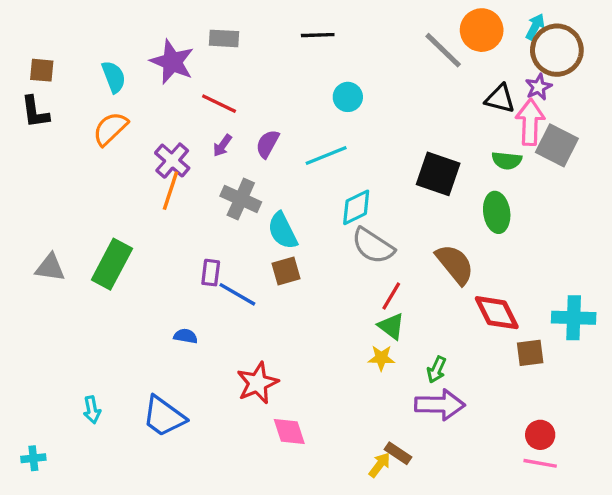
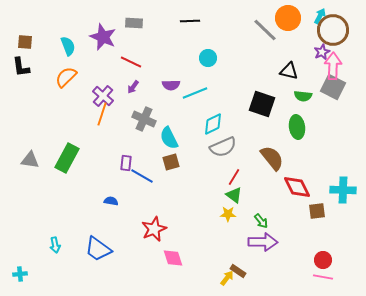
black triangle: (500, 99) -> (289, 71), moved
pink arrow: (530, 122) -> (333, 66), moved
purple semicircle: (268, 144) -> (171, 85), moved, turned -120
gray semicircle: (373, 246) -> (223, 147), turned -56
green arrow: (436, 370) -> (261, 221), turned -63

